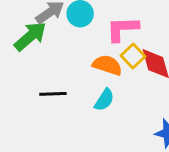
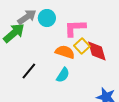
black line: (53, 94) -> (29, 71), turned -48

